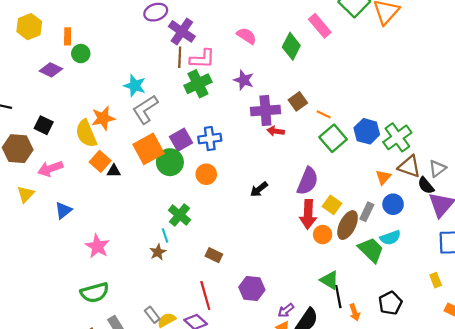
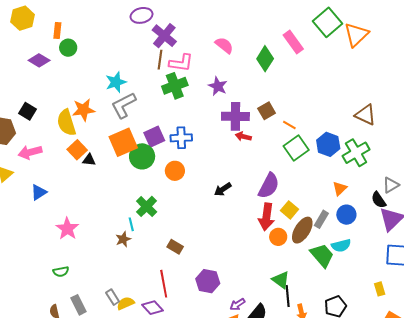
cyan star: (135, 86) -> (116, 82), turned 30
brown triangle: (409, 166) -> (365, 115), moved
green semicircle: (95, 293) -> (61, 272), size x0.6

